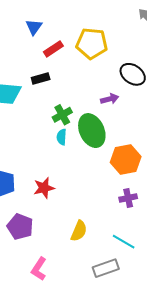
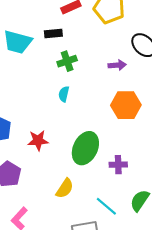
green cross: (62, 115) -> (67, 61), moved
green ellipse: (92, 131) -> (85, 148), moved, turned 40
orange hexagon: (126, 159) -> (126, 105), moved

